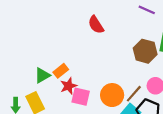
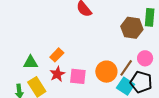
green triangle: (42, 75) -> (31, 62), moved, turned 35
red star: (69, 86) -> (57, 74), moved

